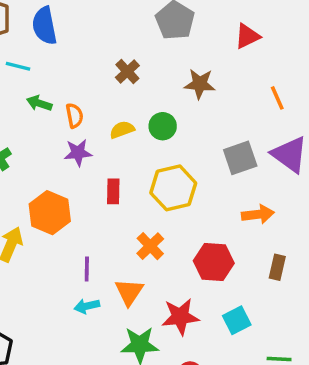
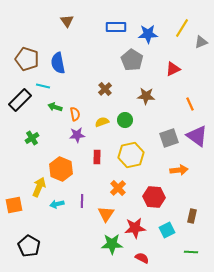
brown rectangle: (277, 267) -> (192, 216), moved
cyan arrow: (87, 306) -> (57, 204), moved

